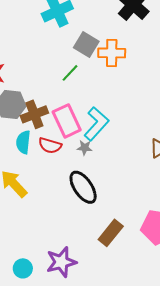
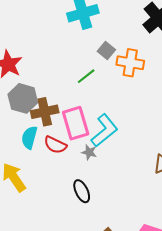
gray square: (86, 44) -> (106, 50), size x0.7
black ellipse: (83, 187) -> (82, 191), size x0.7

